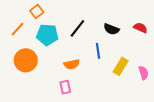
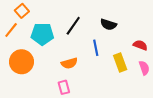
orange square: (37, 12) -> (22, 11), moved
red semicircle: (140, 28) -> (140, 45), moved
yellow rectangle: (121, 66) -> (120, 62), turned -48

